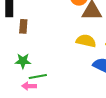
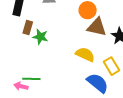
green star: (23, 61) -> (40, 37), moved

